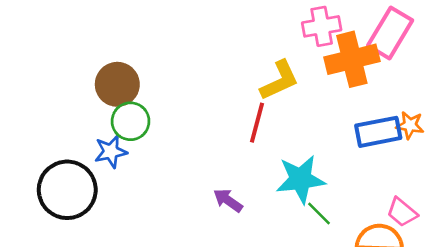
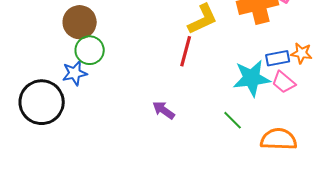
blue rectangle: (378, 132) -> (278, 58), size x0.7
cyan star: (301, 179) -> (252, 78), moved
pink trapezoid: (402, 212) -> (284, 82), moved

